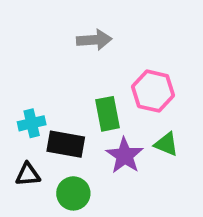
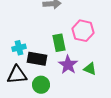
green triangle: (166, 144) -> (90, 69), moved
black triangle: (28, 174) -> (17, 75), size x1.5

